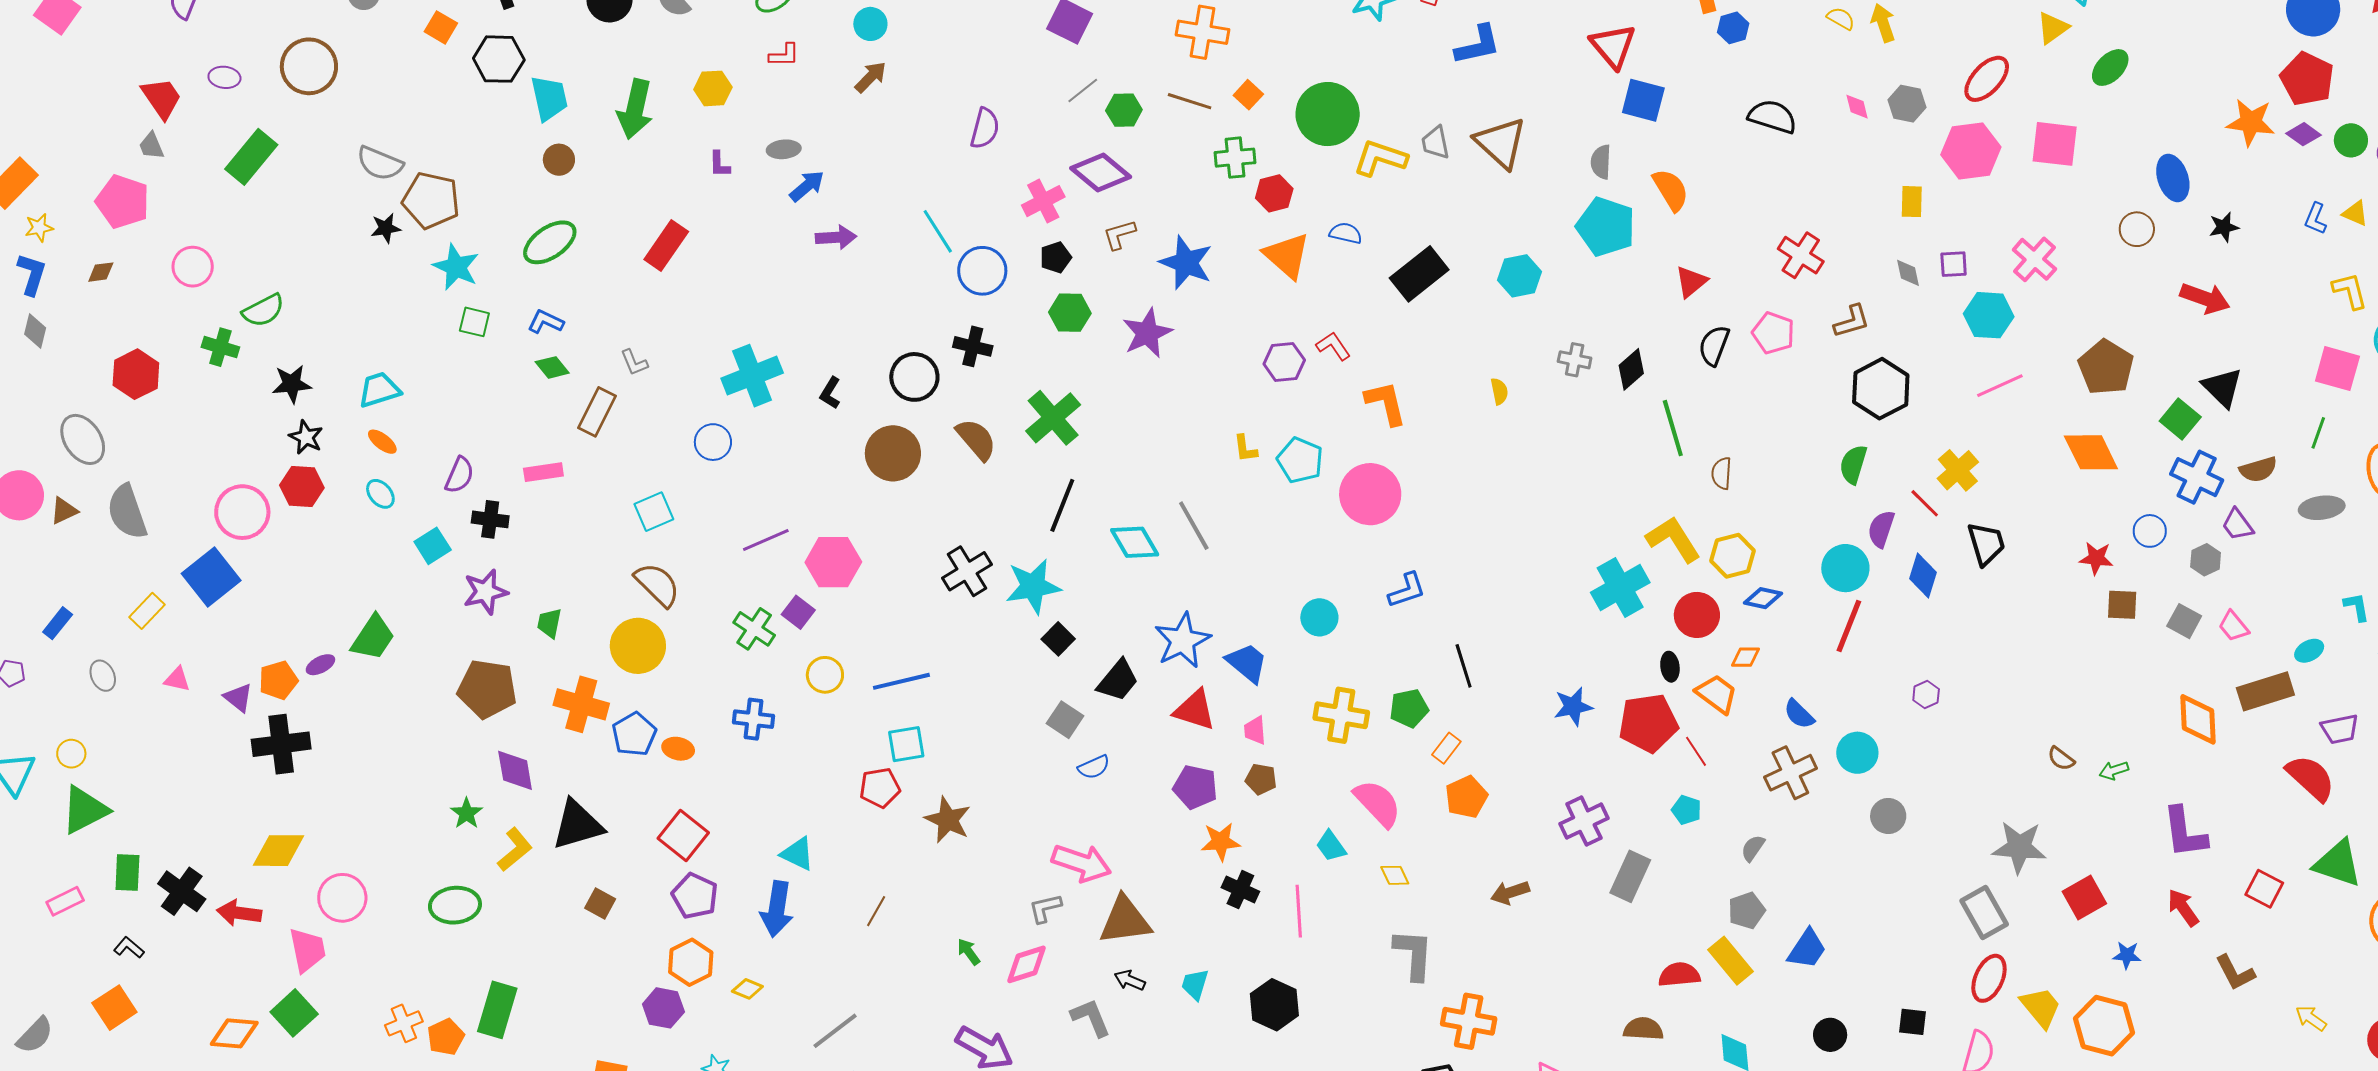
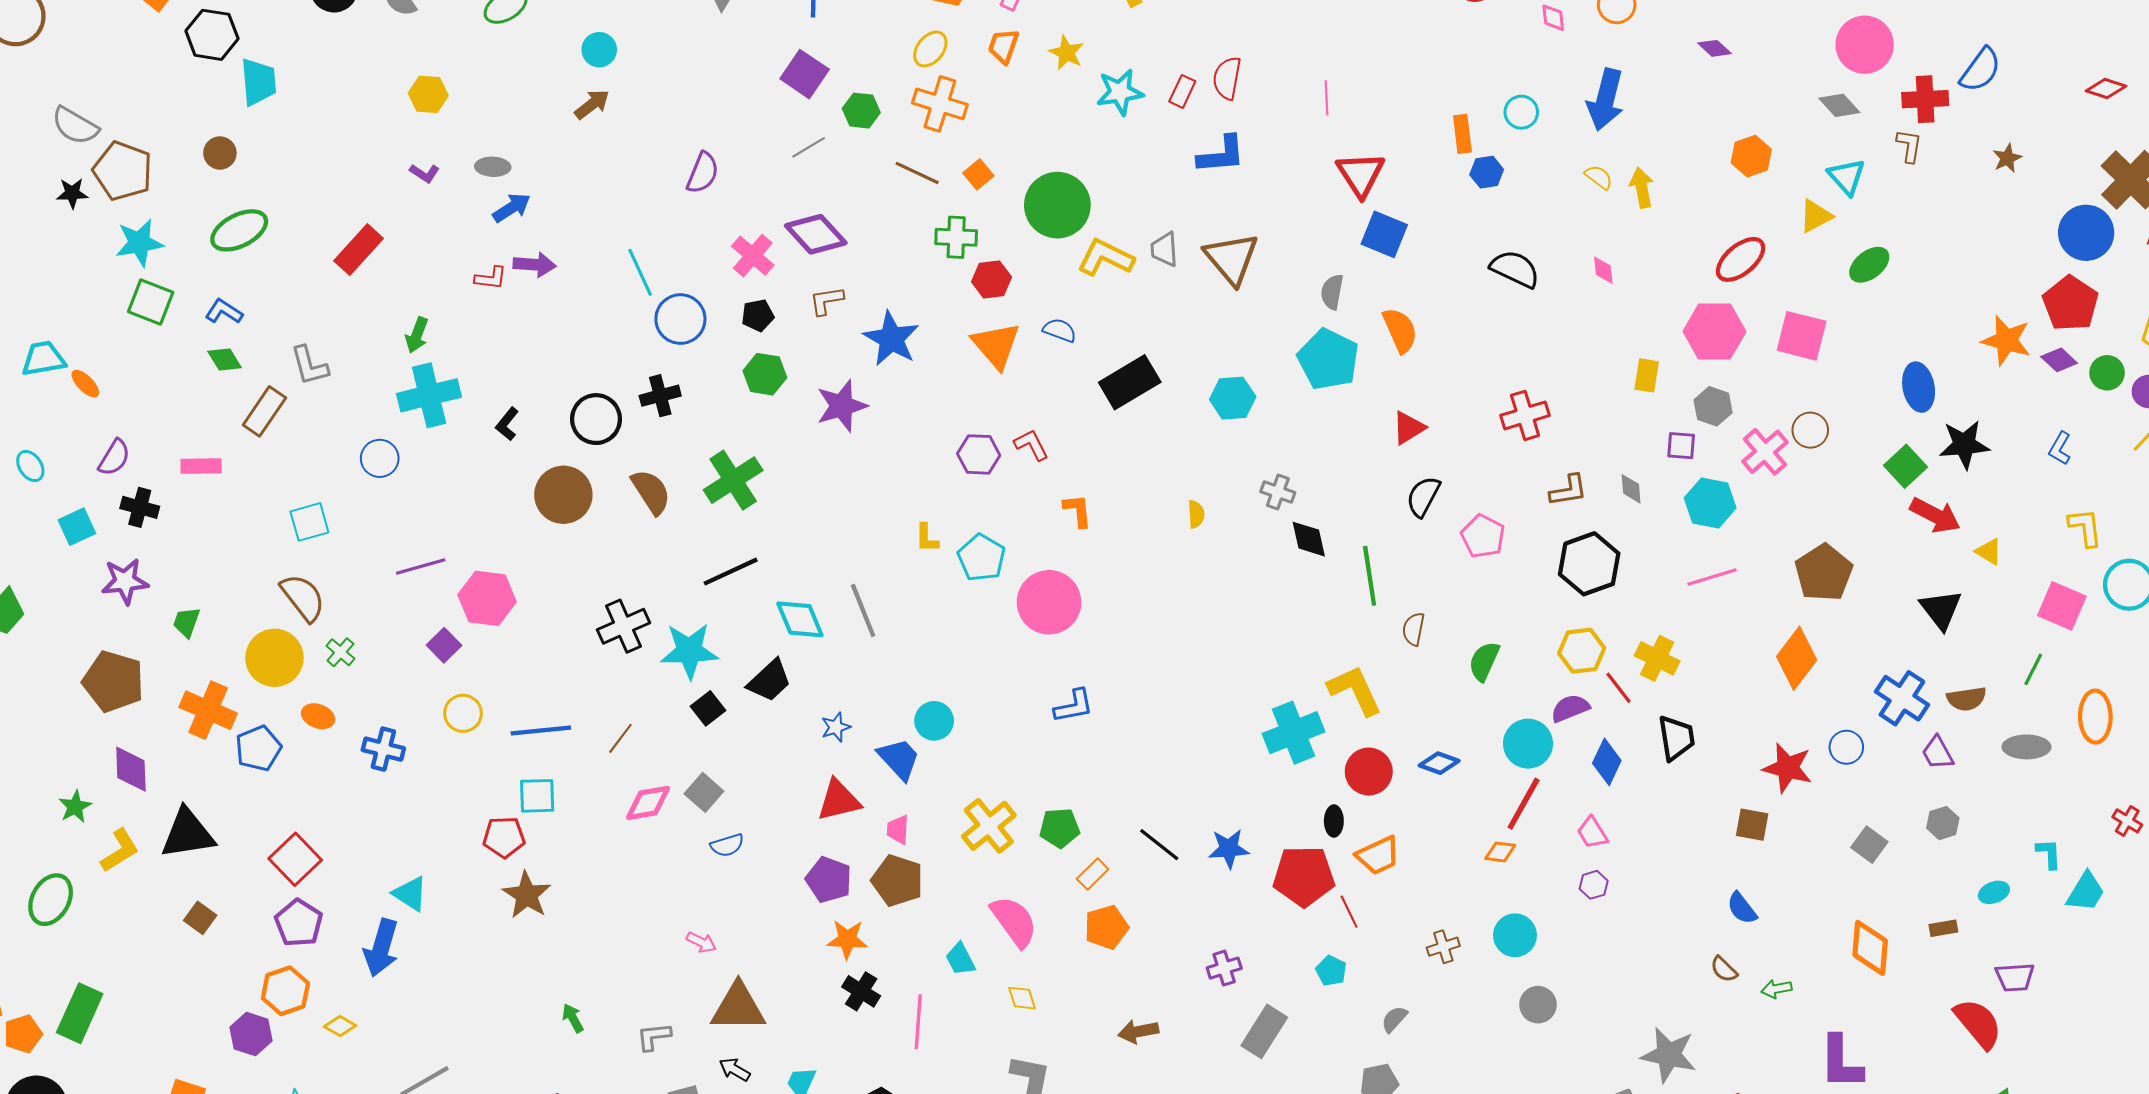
red L-shape: (784, 55) -> (491, 278), moved
gray hexagon: (1907, 104) -> (1713, 406), moved
green arrow: (635, 109) -> (417, 335), moved, size x0.6
green hexagon: (1124, 110) -> (861, 111), moved
brown circle: (559, 160) -> (220, 153), moved
purple L-shape: (719, 164) -> (425, 173), turned -64
pink cross: (1043, 201) -> (753, 256), turned -30
yellow triangle: (2355, 213) -> (1989, 552), moved
black star: (2224, 227) -> (1964, 445), size x1.6
brown circle: (2137, 229) -> (1810, 430), moved
red cross: (1801, 255) -> (1525, 415), turned 33
cyan star: (456, 267) -> (139, 243), turned 30
gray diamond: (1908, 273) -> (1631, 489), moved
green square: (474, 322) -> (151, 302), size x1.4
pink pentagon: (1773, 333) -> (1483, 536), moved
black cross: (973, 346) -> (660, 396), turned -36
gray L-shape: (634, 363) -> (309, 366), size x1.4
black diamond: (1631, 369) -> (1309, 539), moved, turned -69
orange L-shape: (1386, 403) -> (1078, 511), size x0.7
green square: (2180, 419) -> (1905, 466), moved
orange ellipse: (382, 442) -> (85, 384), moved
orange diamond: (2091, 452) -> (1797, 658), turned 56
green semicircle: (1853, 464) -> (1484, 661), moved
yellow cross: (1958, 470) -> (1657, 658), turned -30
black line: (1062, 505) -> (731, 572), turned 36
purple semicircle: (1881, 529) -> (1570, 708), turned 42
yellow hexagon: (1732, 556) -> (1582, 651), moved
red star: (2096, 558) -> (1788, 768), size x1.4
gray hexagon: (2206, 560) -> (1943, 823), moved
brown square: (2122, 605) -> (1752, 825), moved
cyan circle: (1319, 617) -> (934, 721), moved
pink trapezoid: (2234, 626) -> (1592, 833), moved
green cross: (754, 629) -> (340, 652), moved, size x0.7
blue star: (1183, 641) -> (836, 727), size x0.5
orange diamond: (1746, 657) -> (1500, 852), moved
black line: (1464, 666) -> (1159, 845), moved, turned -42
black trapezoid: (1118, 680) -> (769, 681), moved
brown rectangle: (2265, 691) -> (1943, 928), size x0.5
orange trapezoid: (1717, 694) -> (1378, 855), turned 111
red triangle: (1195, 710) -> (839, 800), turned -39
blue semicircle: (1799, 714) -> (1742, 908), moved
yellow cross: (1341, 715) -> (989, 826), turned 34
orange ellipse: (678, 749) -> (318, 716), moved
brown cross: (1790, 773) -> (1443, 947), size x0.6
brown pentagon: (1261, 779) -> (897, 881), size x1.6
brown star: (948, 820) -> (527, 895), moved
purple cross: (1584, 821) -> (1224, 968), size x0.7
pink arrow: (1082, 863) -> (701, 942), size x0.5
green ellipse: (455, 905) -> (51, 900), turned -63
gray L-shape: (1045, 908) -> (654, 1037), moved
brown line: (876, 911) -> (620, 738), moved
pink diamond: (1026, 964) -> (648, 803), moved

